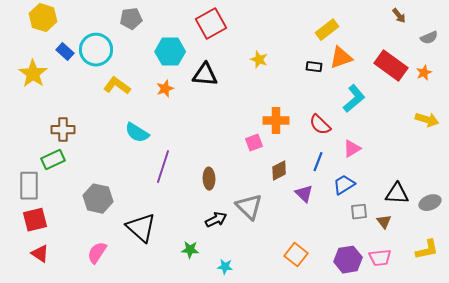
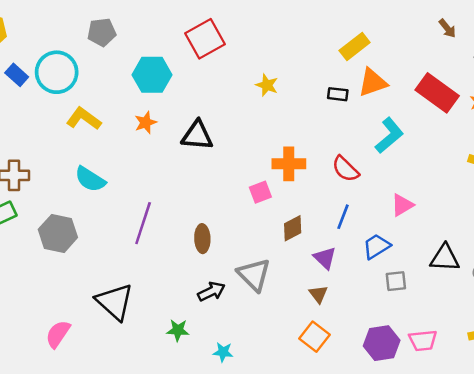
black triangle: (205, 75) -> (197, 135), moved
cyan semicircle: (137, 133) -> (90, 179), moved
pink triangle: (352, 149) -> (402, 205), moved
gray hexagon: (98, 199) -> (58, 233), moved
brown triangle: (384, 222) -> (318, 294), moved

